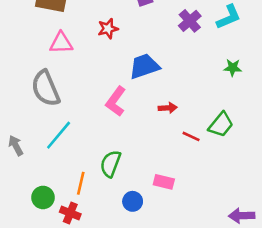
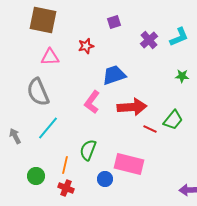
red arrow: (168, 108) -> (132, 107), size x2.0
pink rectangle: (164, 182) -> (129, 164), size x1.8
red cross: (70, 213) -> (66, 188), moved

